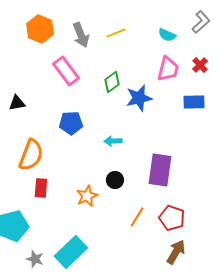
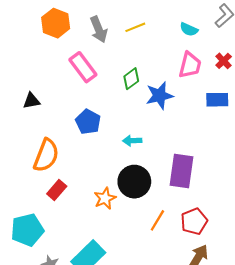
blue pentagon: (71, 123) -> (88, 122), turned 30
black circle: (115, 180) -> (134, 182), size x1.8
red rectangle: (41, 188) -> (57, 190), turned 36
red pentagon: (172, 218) -> (194, 221), turned 30

